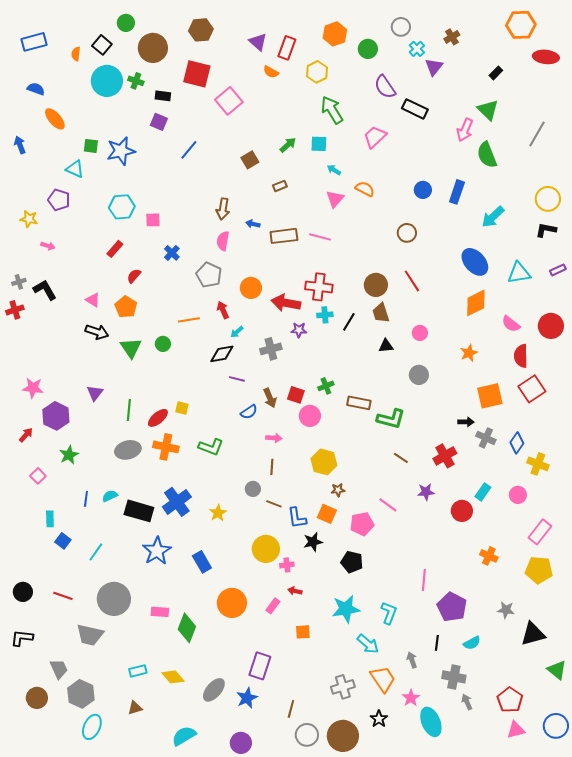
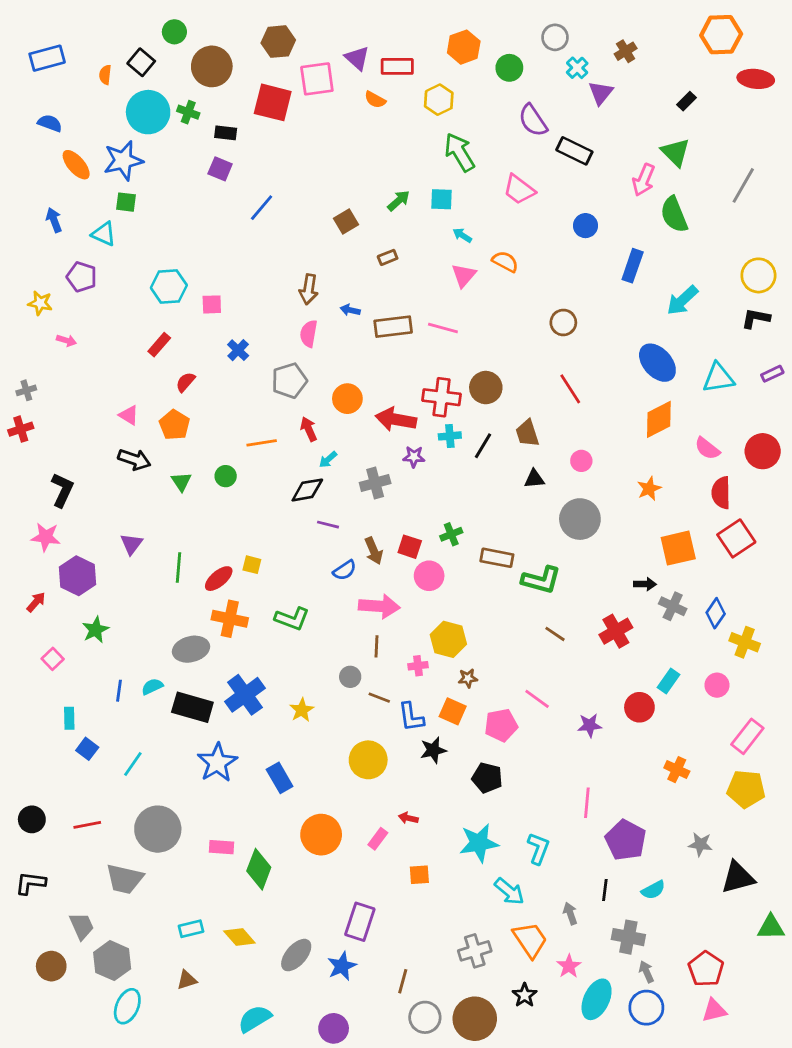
red rectangle: (287, 48) -> (397, 66), turned 70
pink square: (229, 101) -> (317, 79), moved, turned 32
pink trapezoid: (375, 137) -> (519, 190), turned -100
blue arrow: (20, 145) -> (54, 220), moved
blue star: (121, 151) -> (123, 161), moved
blue circle: (423, 190) -> (585, 226), moved
gray pentagon: (209, 275) -> (289, 381), turned 30
brown circle: (376, 285) -> (486, 388), moved
black L-shape: (45, 290) -> (62, 490), moved, turned 55
green triangle: (131, 348) -> (181, 482), size x0.7
gray circle: (419, 375) -> (580, 519), size x1.5
pink arrow: (274, 438) -> (379, 606), size x1.8
gray ellipse: (128, 450) -> (191, 649), moved
purple star: (426, 492) -> (590, 725), moved
pink cross: (287, 565) -> (418, 666), moved
red line: (63, 596) -> (87, 825), turned -30
green triangle: (557, 670) -> (771, 927), turned -40
cyan ellipse: (431, 722) -> (597, 999), turned 48
blue circle: (556, 726) -> (646, 1008), moved

